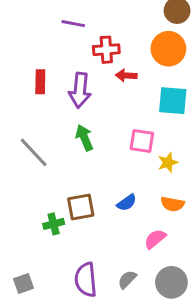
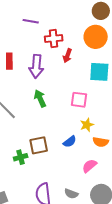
red arrow: (126, 75) -> (67, 56), turned -72
yellow star: (168, 162) -> (87, 125), moved
gray semicircle: (127, 279) -> (71, 194), turned -112

